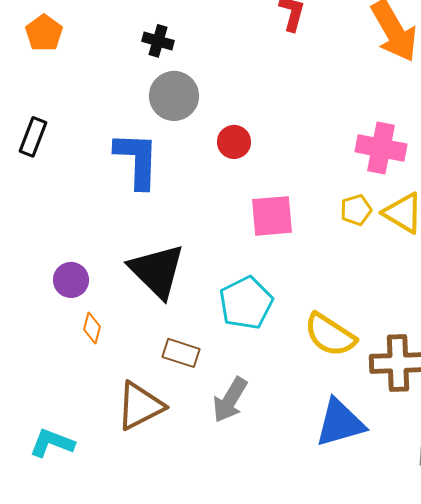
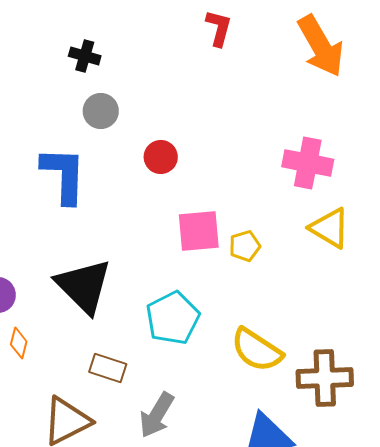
gray circle: (174, 96) -> (101, 111), size x0.7
yellow pentagon: (356, 210) -> (245, 246), moved

